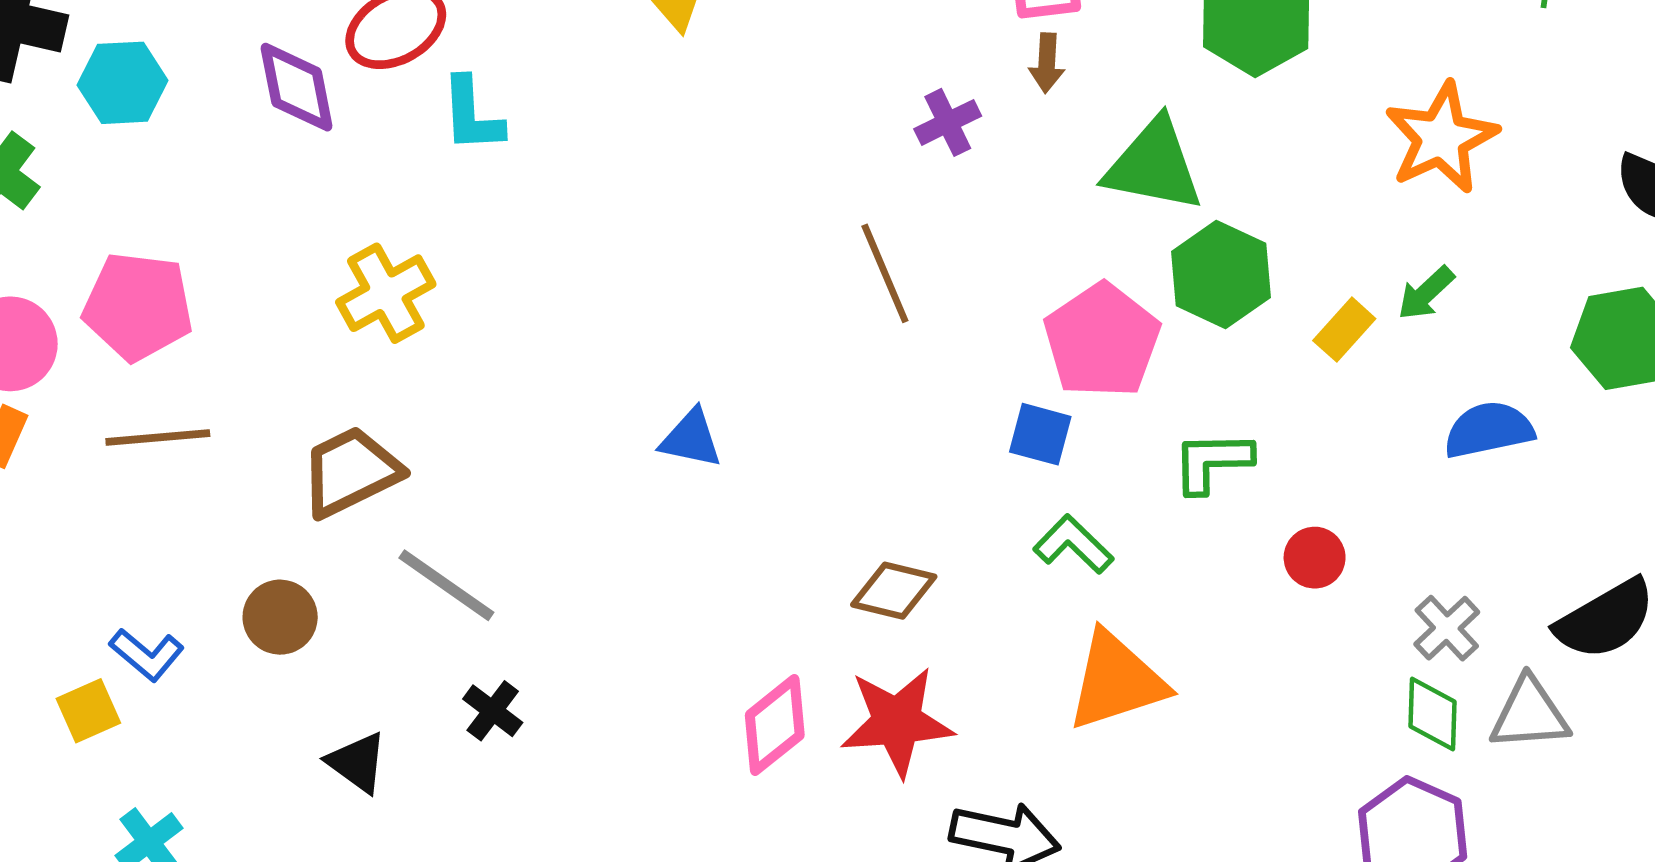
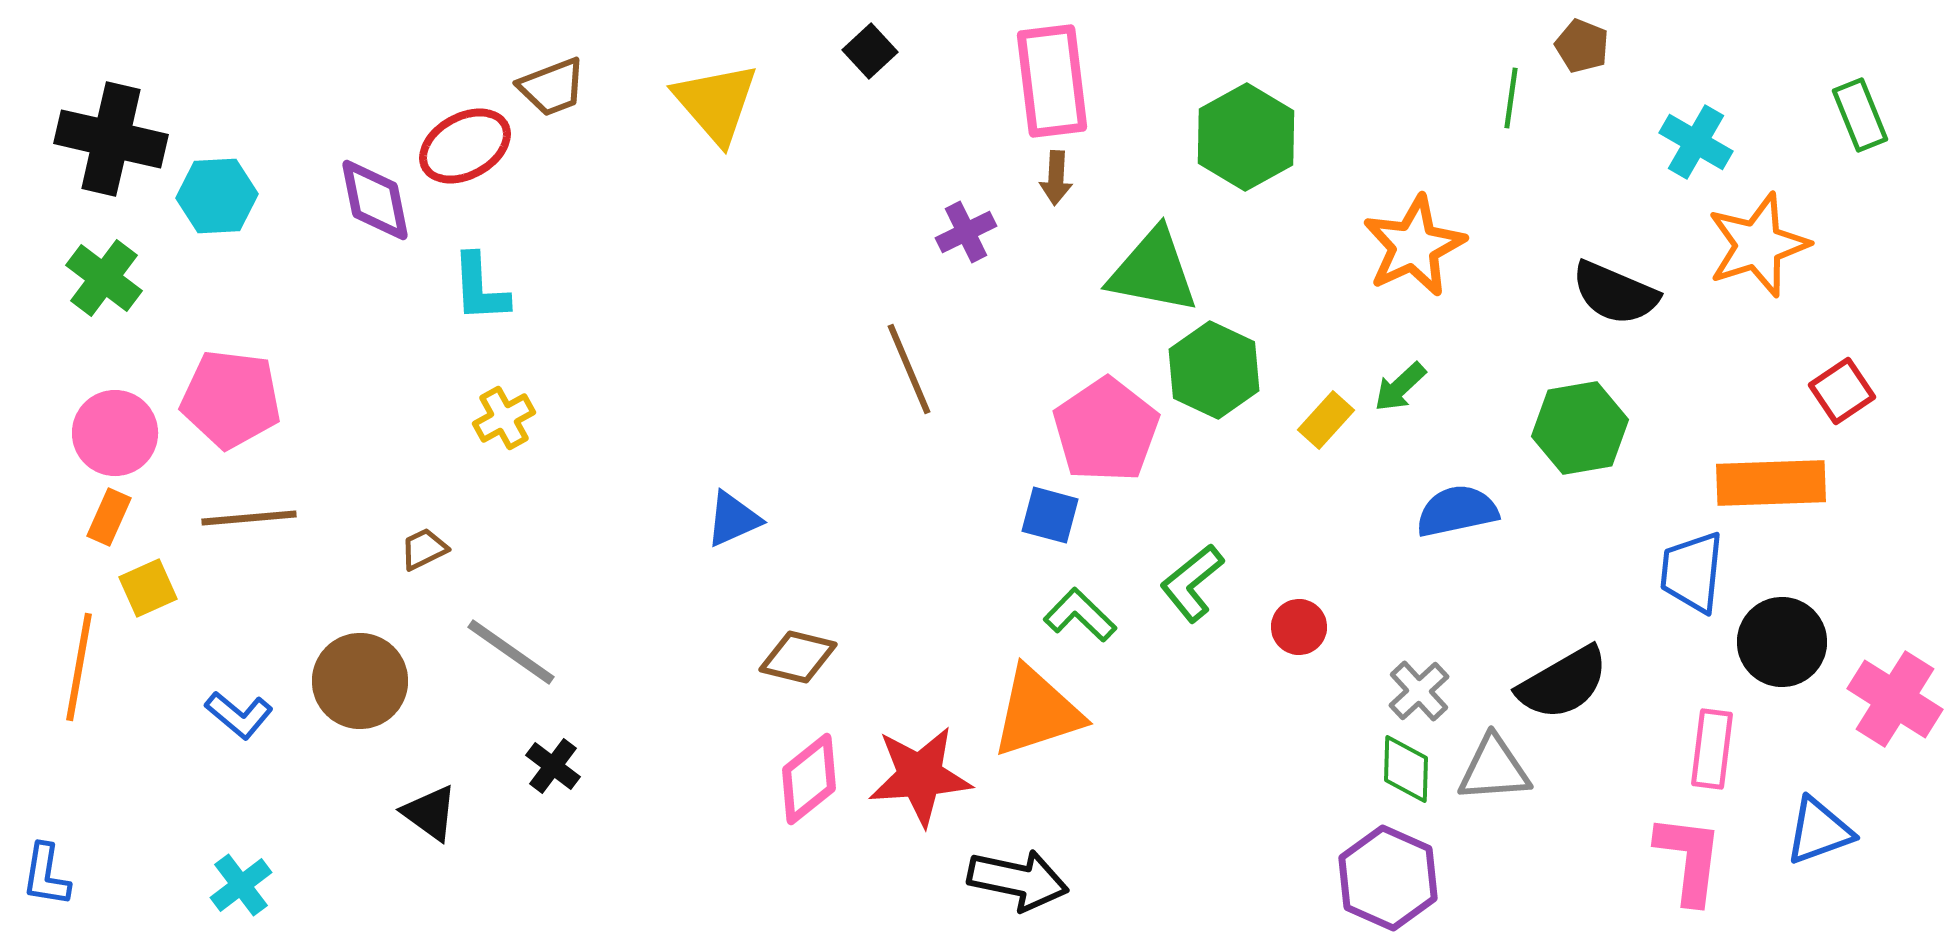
cyan L-shape: (472, 115) -> (480, 288), moved
yellow cross: (386, 293) -> (504, 418), moved, size x0.7
blue triangle: (691, 439) -> (733, 519), turned -36
green L-shape: (1212, 462) -> (1192, 583), moved, turned -38
brown trapezoid: (351, 472) -> (424, 549), size x0.5
brown diamond: (894, 591) -> (798, 657), moved
brown circle: (280, 617) -> (360, 681), size x1.4
orange triangle: (1116, 681) -> (1037, 712), moved
yellow square: (88, 711) -> (148, 588), moved

